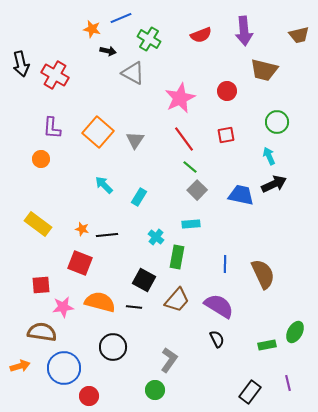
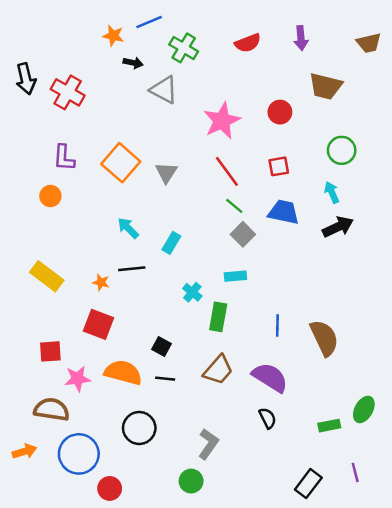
purple arrow: (244, 31) -> (301, 38), size x0.7
blue trapezoid: (241, 195) -> (284, 212), moved
black line: (107, 235) -> (132, 269), moved
black square: (144, 280) -> (161, 347), moved, size x0.7

